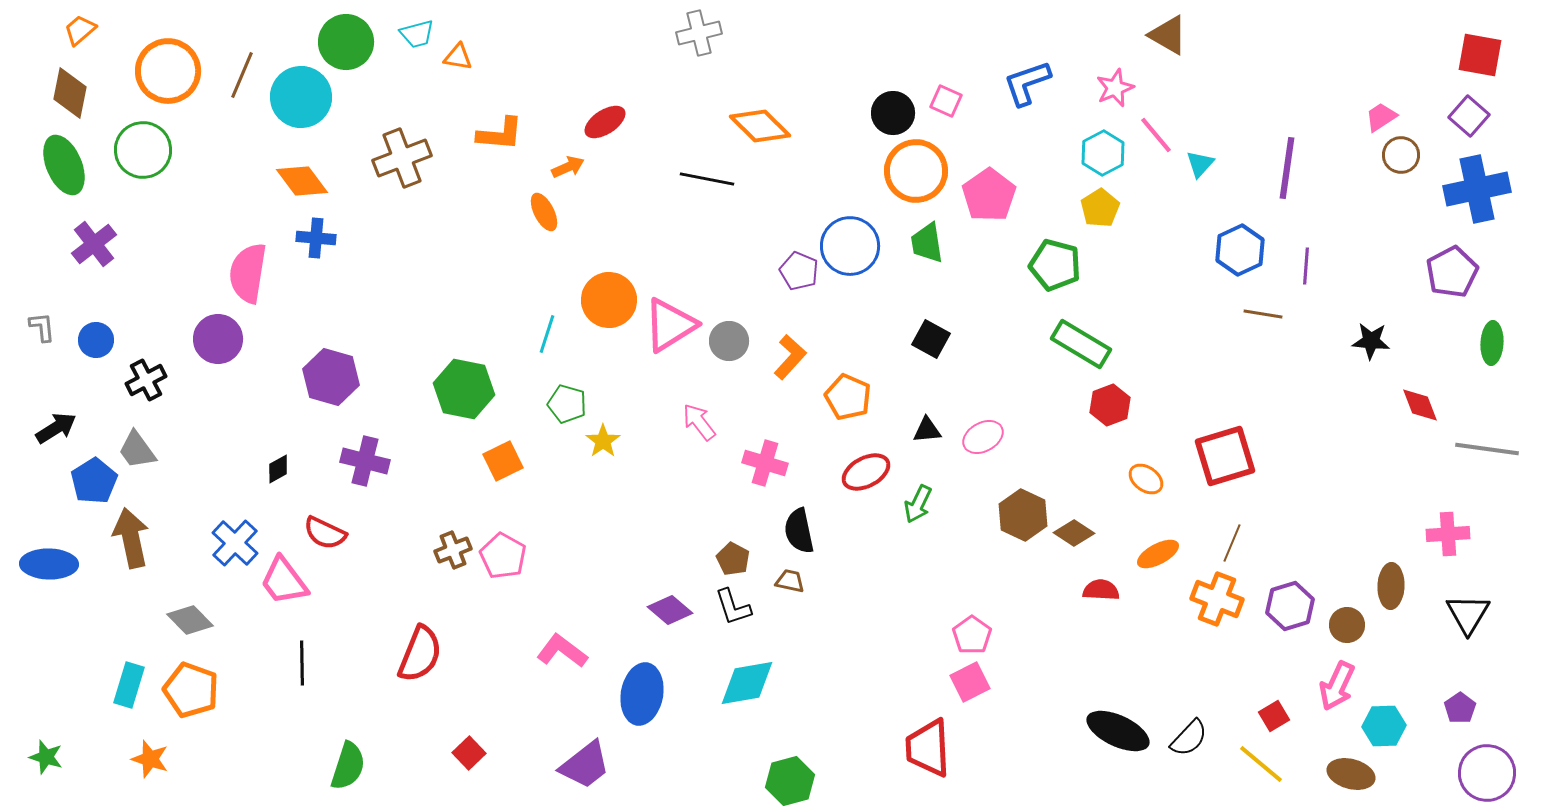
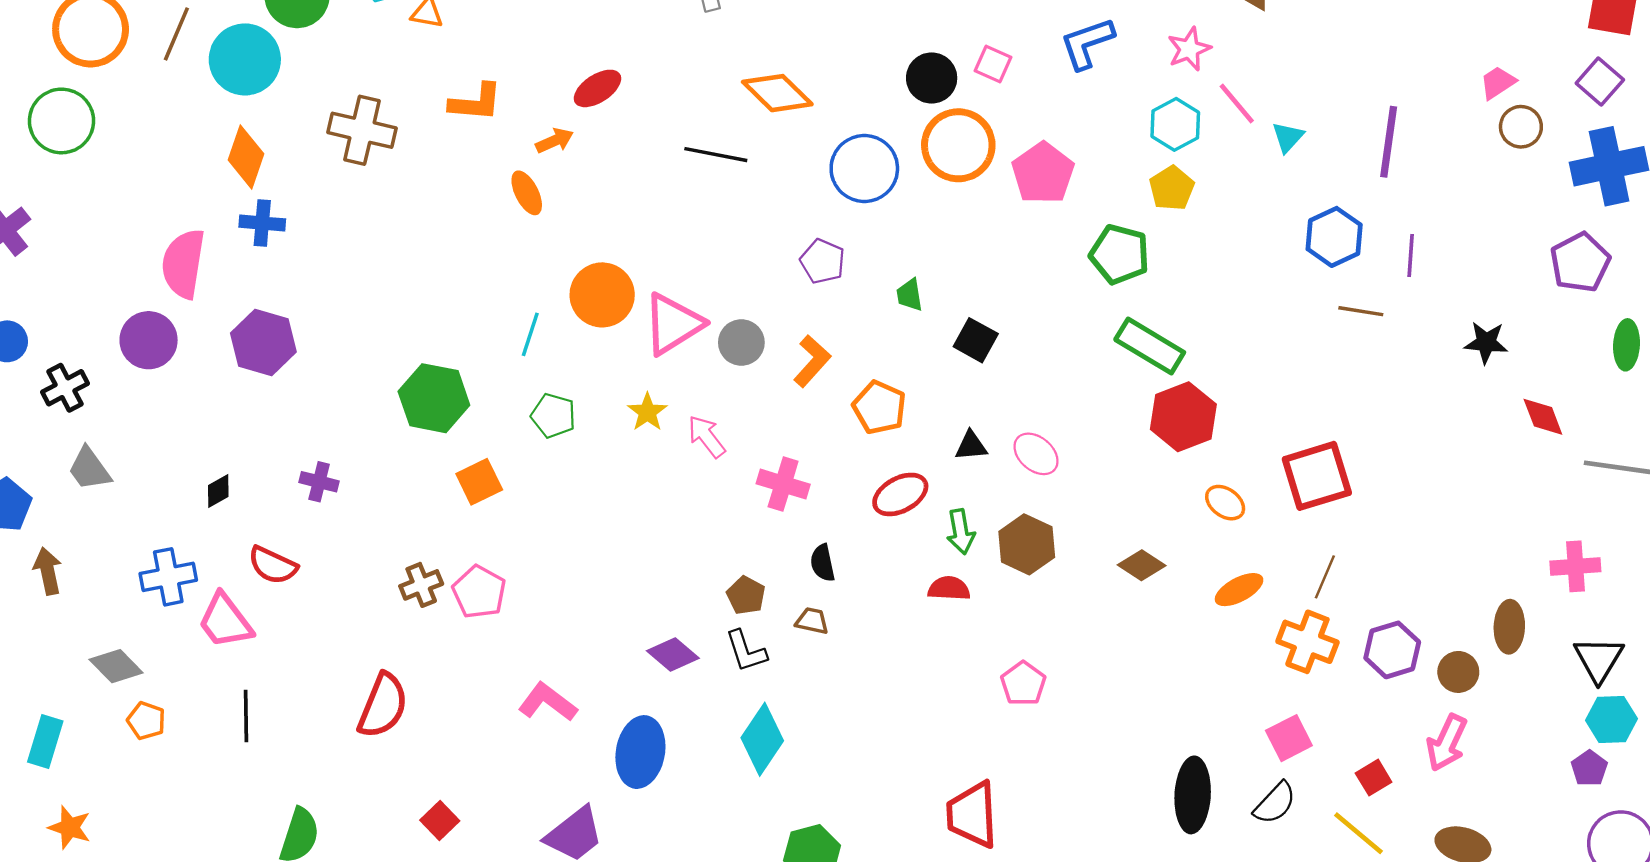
brown cross: (402, 158) -> (362, 130), turned 34
orange diamond: (302, 181) -> (246, 157), turned 56
green trapezoid: (927, 243) -> (910, 295), moved, size x0.7
blue circle: (850, 246) -> (864, 168), moved
purple hexagon: (331, 377) -> (263, 343), moved
red hexagon: (1110, 405) -> (1183, 417), size x1.4
pink ellipse: (983, 437) -> (1036, 454), turned 69
yellow star: (603, 441) -> (647, 412), moved
gray trapezoid: (137, 450) -> (89, 469), moved
purple cross: (365, 461) -> (319, 482), size x0.7
green arrow: (918, 504) -> (961, 532), turned -36
brown hexagon: (1023, 515) -> (1027, 544), moved
black semicircle: (799, 531) -> (823, 563), size x0.7
brown arrow: (131, 538) -> (48, 571), size x0.7
blue cross: (235, 543) -> (168, 577), turned 36
red semicircle: (1101, 590) -> (949, 588), moved
pink square: (970, 682) -> (1289, 738), moved
cyan diamond: (747, 683) -> (762, 739), turned -46
orange pentagon: (191, 690) -> (146, 721), moved, size x0.6
cyan hexagon: (1384, 726) -> (1611, 720), moved
black ellipse: (1118, 731) -> (1193, 795), turned 68

